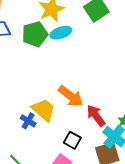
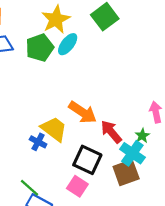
cyan ellipse: (61, 33) -> (68, 44), turned -30
black square: (72, 140) -> (87, 160), size x1.5

